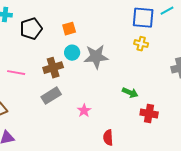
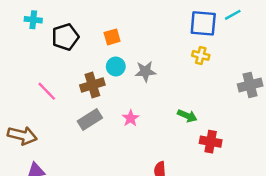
gray star: (96, 57) -> (145, 71), size x0.7
pink line: (16, 73) -> (47, 91), turned 36
pink star: (84, 111) -> (131, 118), moved

